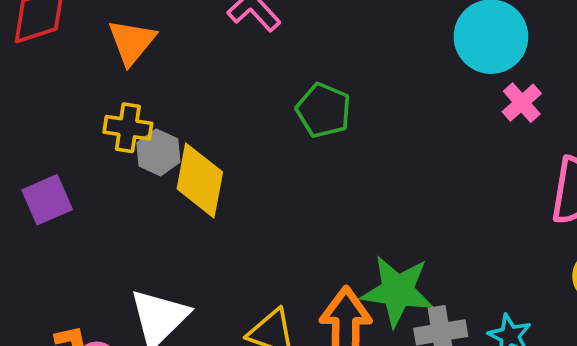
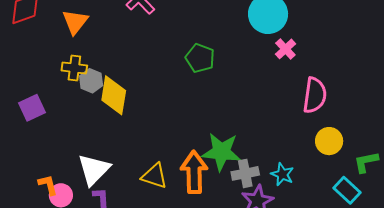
green pentagon: (324, 110) -> (200, 58), moved

